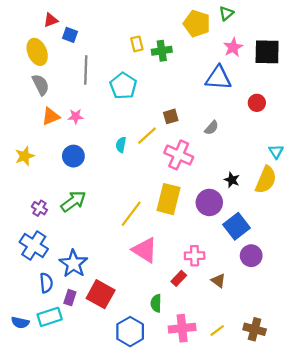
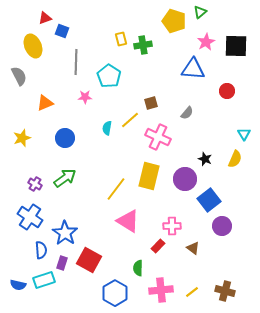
gray semicircle: (41, 85) -> (19, 76), moved
pink star: (76, 116) -> (85, 97), moved
yellow semicircle: (266, 180) -> (235, 159), size x0.7

